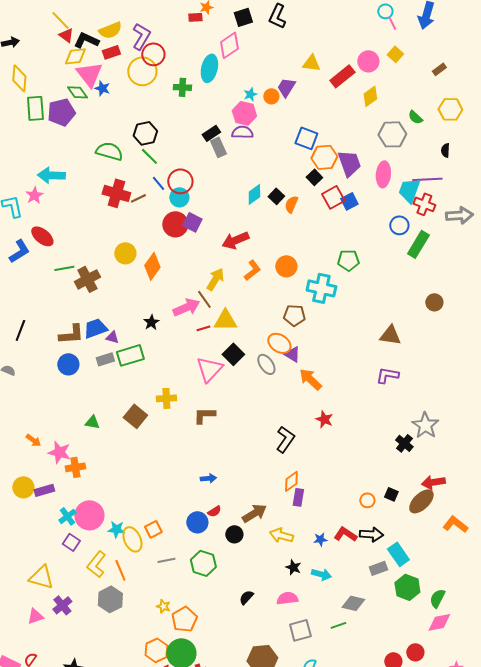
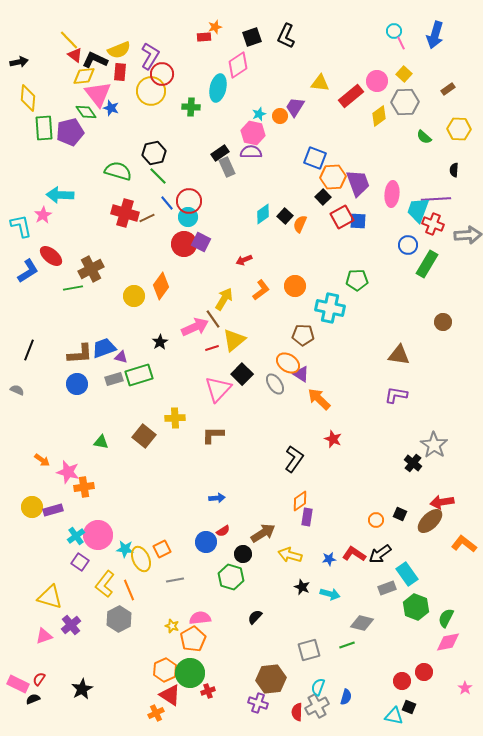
red rectangle: (111, 52) -> (120, 72), turned -66
gray hexagon: (392, 134) -> (405, 102), moved
blue square: (349, 201) -> (358, 221), turned 30
red arrow: (235, 240) -> (244, 260), size x0.6
yellow circle: (125, 253) -> (134, 296), moved
brown cross: (87, 279) -> (91, 269), moved
yellow triangle: (225, 320) -> (234, 340), turned -40
black arrow: (371, 534) -> (380, 554), turned 140
green hexagon: (203, 563) -> (231, 577), moved
pink semicircle: (287, 598) -> (200, 618), moved

